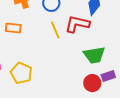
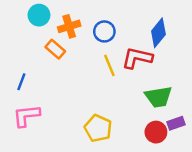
orange rectangle: (13, 28) -> (55, 49), moved, turned 35
yellow pentagon: (21, 73) -> (98, 128), moved

